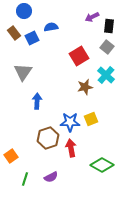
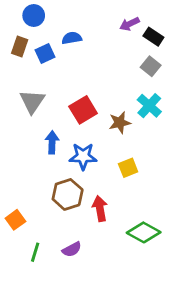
black rectangle: (109, 26) -> (153, 37), turned -64
brown rectangle: (14, 33) -> (20, 46), turned 56
red square: (79, 56) -> (83, 110), moved
blue star: (70, 122) -> (83, 156), moved

